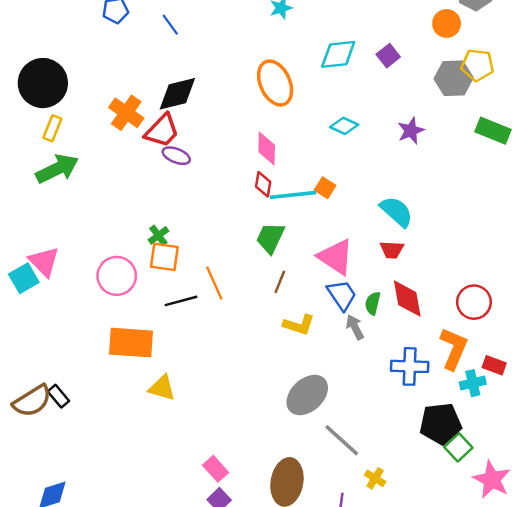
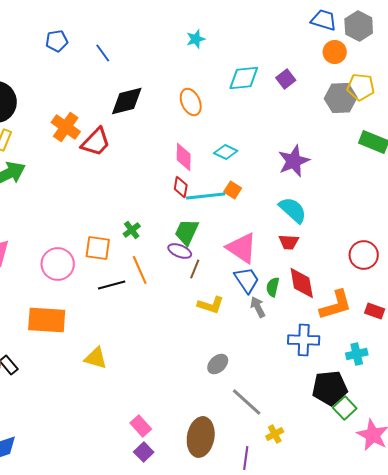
orange ellipse: (275, 83) -> (191, 102), size x0.7
black diamond: (177, 94) -> (127, 101), moved
cyan diamond: (344, 126) -> (226, 152), moved
purple star: (411, 131) -> (294, 161), moved, size x1.4
purple ellipse: (176, 156) -> (180, 251), moved
green cross: (158, 235) -> (132, 230), moved
red circle: (474, 302) -> (364, 255), moved
orange rectangle: (131, 343) -> (47, 320), moved
orange L-shape: (454, 349) -> (336, 305), moved, turned 51
red rectangle: (494, 365) -> (375, 311), moved
gray ellipse: (307, 395) -> (218, 364), size x0.6
yellow cross: (375, 478) -> (275, 434), turned 30

